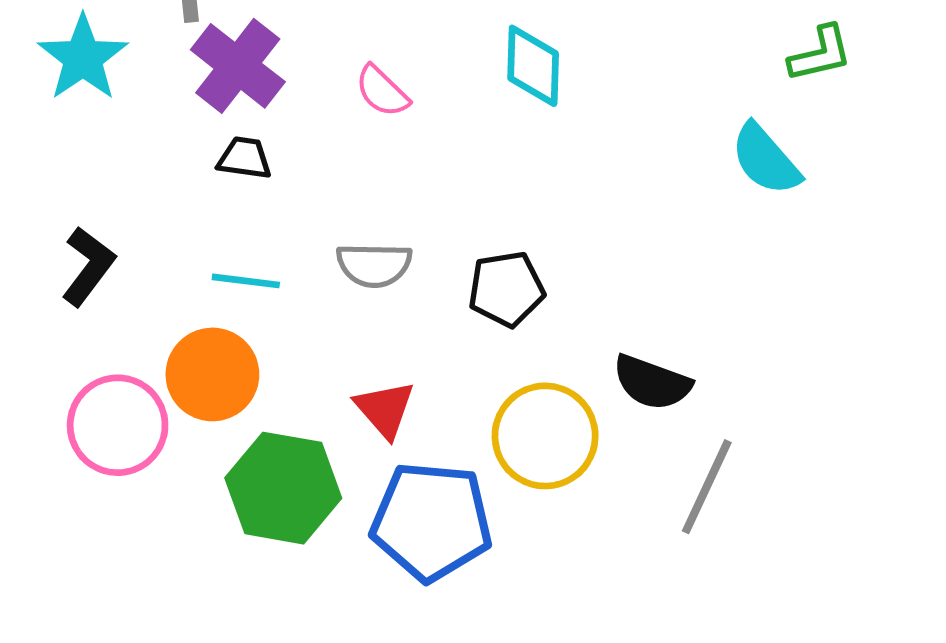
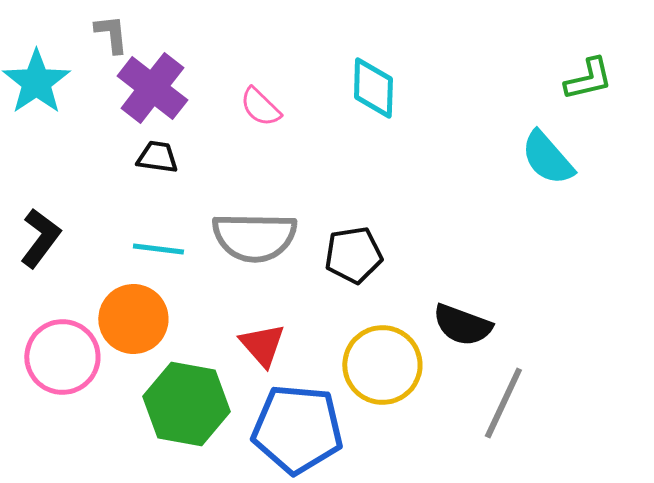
gray semicircle: (374, 265) -> (254, 237), size x1.5

